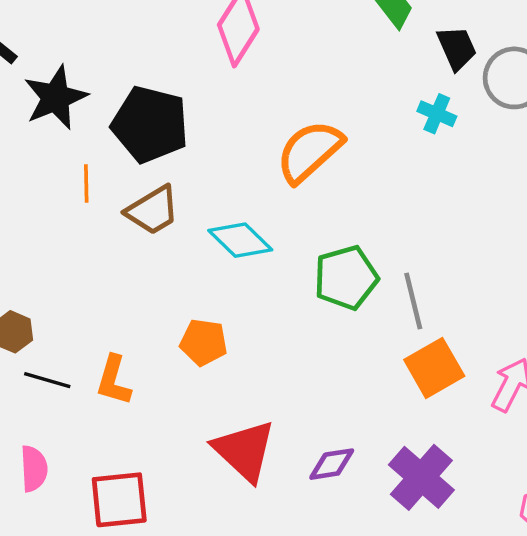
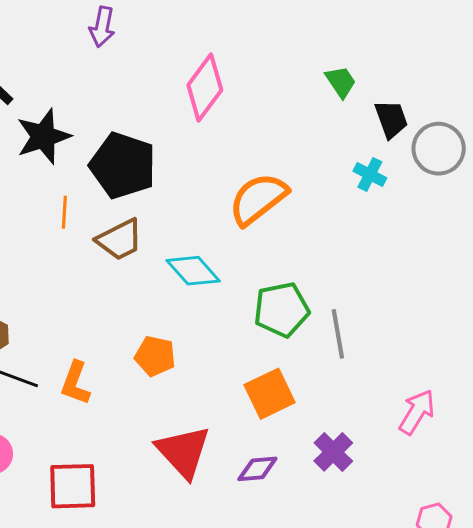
orange square: (434, 368) -> (270, 394), moved
purple cross: (421, 477) -> (333, 452), moved, size x0.7

